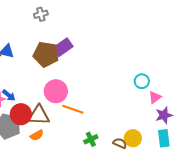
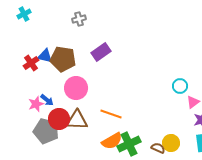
brown pentagon: (46, 54) -> (63, 59), moved
pink circle: (56, 91) -> (76, 88), moved
orange semicircle: (37, 135) -> (112, 141), moved, size x1.5
green cross: (91, 139) -> (129, 144), size x1.6

